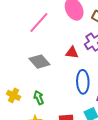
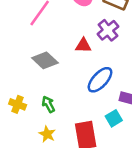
blue ellipse: (83, 82) -> (100, 80), turned 50

